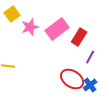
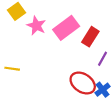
pink star: (30, 27) -> (36, 26), turned -30

